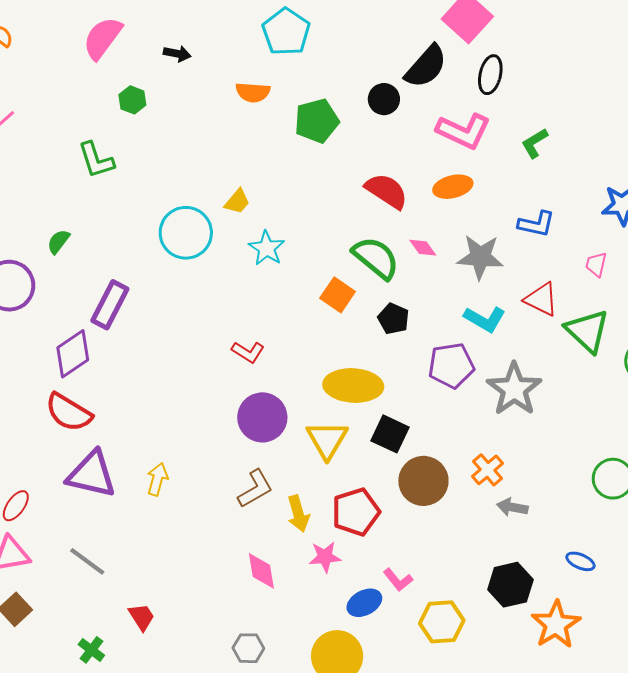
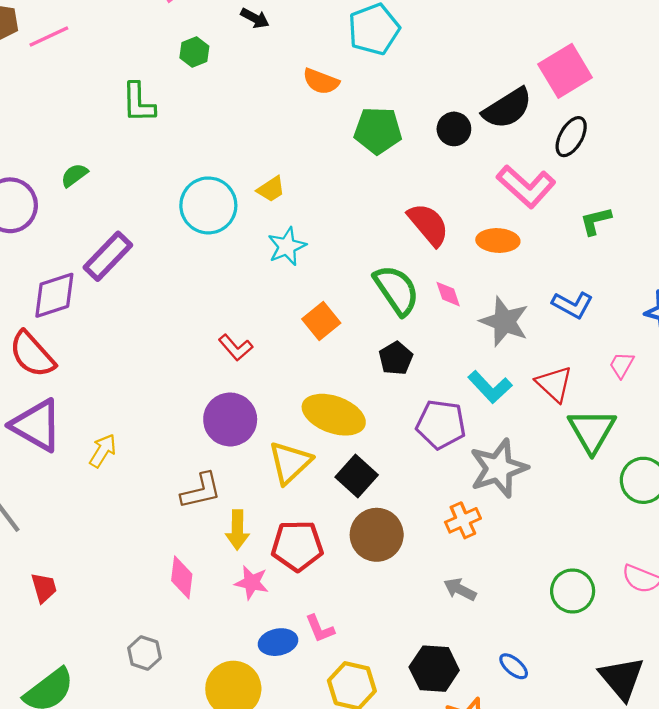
orange square: (338, 295) -> (321, 321), moved
orange cross: (488, 470) -> (463, 520), moved

